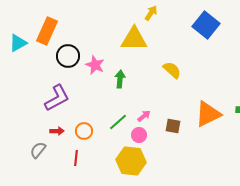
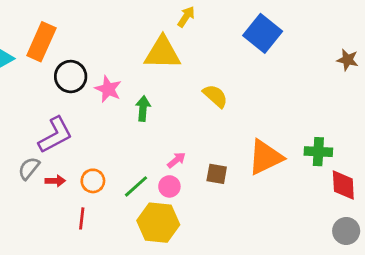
green line: (118, 122) -> (136, 186), moved
gray semicircle: (38, 150) -> (29, 168), moved

